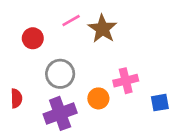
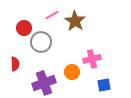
gray circle: (60, 74) -> (41, 42), moved
red semicircle: (16, 98) -> (15, 64), moved
blue square: (160, 103) -> (104, 85), moved

